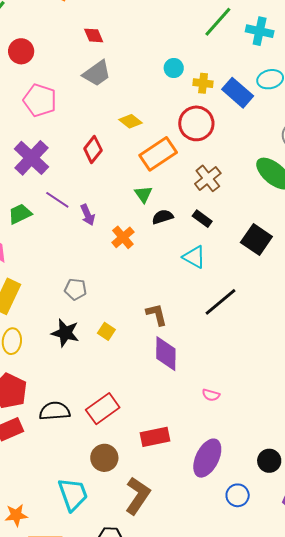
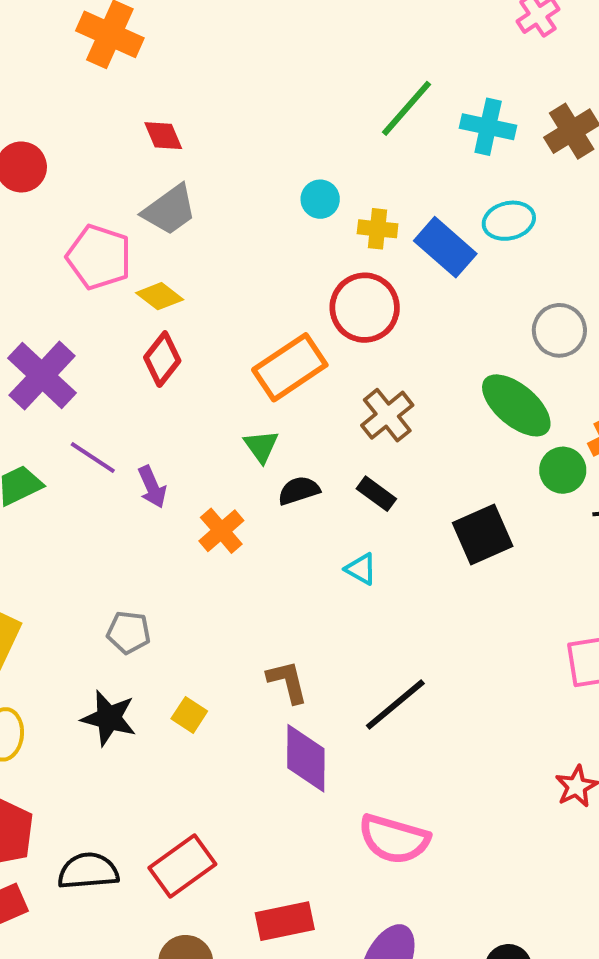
pink pentagon: (40, 100) -> (99, 257), moved
yellow diamond: (130, 121) -> (160, 296), moved
black square: (256, 239) -> (483, 534), turned 32
cyan triangle: (194, 257) -> (361, 569), size x0.7
black line: (220, 302) -> (395, 705), moved
pink semicircle: (211, 395) -> (394, 839), size x2.0

